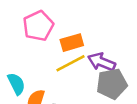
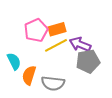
pink pentagon: (38, 26) -> (36, 30), moved

